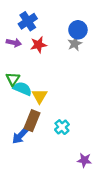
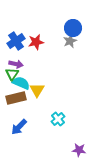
blue cross: (28, 21) -> (16, 41), moved
purple arrow: (14, 43) -> (16, 64), moved
brown rectangle: (32, 121) -> (16, 98), moved, turned 54

